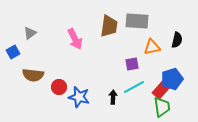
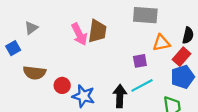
brown trapezoid: (109, 26) -> (97, 31), moved
red rectangle: (161, 90) -> (182, 57), moved
black arrow: (113, 97) -> (120, 96), size x1.5

